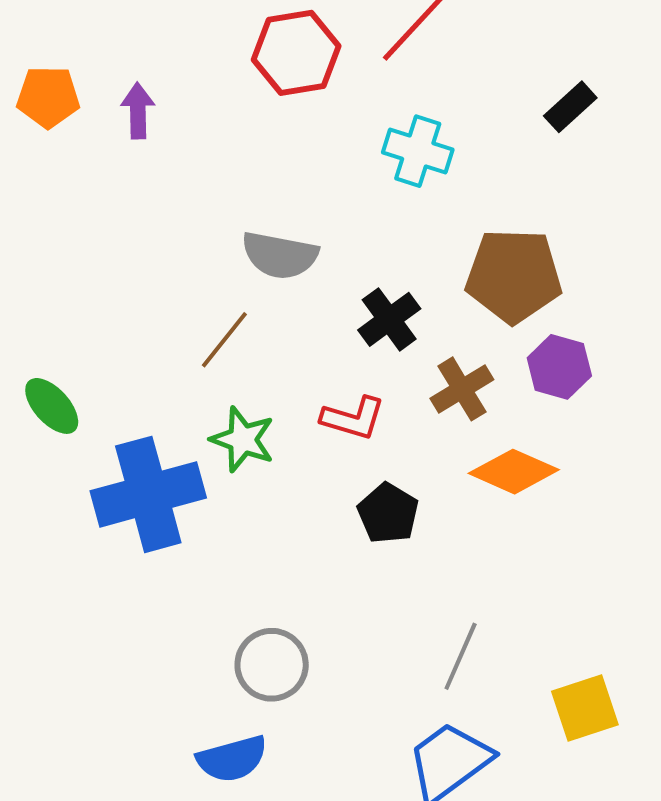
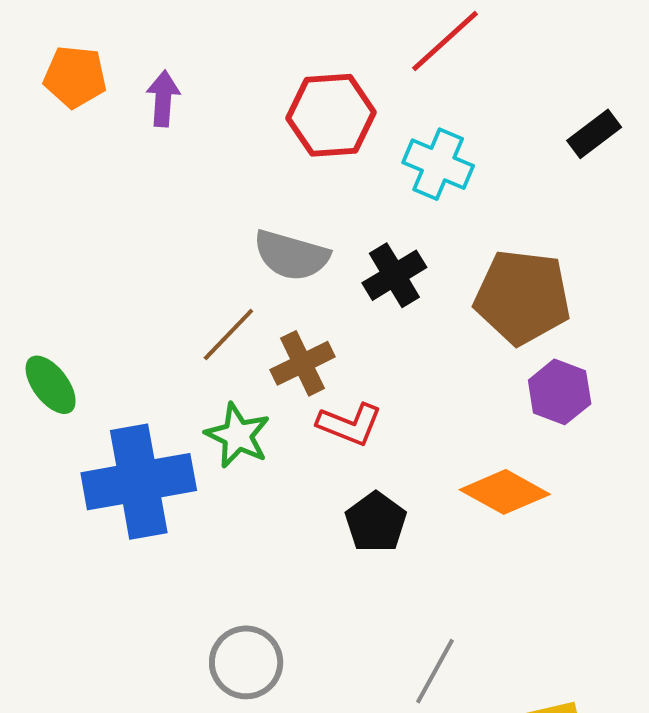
red hexagon: (296, 53) -> (331, 115), moved
black cross: (389, 319) -> (394, 275), moved
brown cross: (462, 389) -> (303, 363), moved

